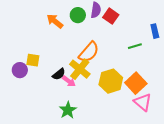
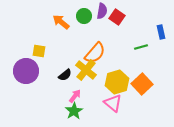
yellow square: (33, 60) -> (39, 51), moved
purple circle: (20, 70) -> (26, 71), size x1.6
pink arrow: (69, 81) -> (75, 96), moved, turned -88
pink triangle: (143, 102) -> (113, 103), moved

